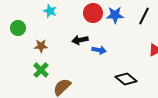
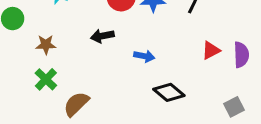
blue arrow: (99, 50) -> (144, 56), moved

